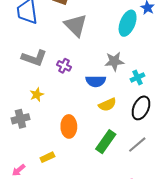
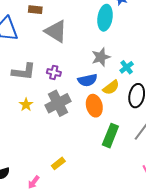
yellow star: (37, 95) -> (26, 105), moved
yellow semicircle: (107, 105) -> (111, 87), moved
gray cross: (20, 119) -> (58, 103), moved, size x1.4
orange ellipse: (69, 126) -> (94, 106), moved

